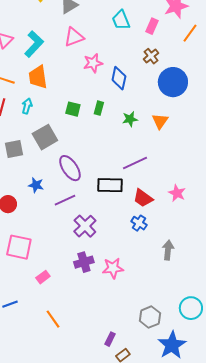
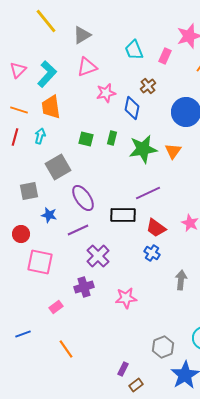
brown cross: (151, 56) -> (148, 86), moved
green star: (130, 119) -> (143, 149), size x1.8
gray square: (14, 149) -> (29, 191), moved
pink square: (19, 247) -> (40, 262), moved
purple cross: (84, 262) -> (84, 287), moved

